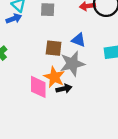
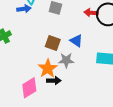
gray star: (72, 64) -> (66, 60), size x0.7
pink diamond: (38, 87) -> (29, 88), moved, turned 45

